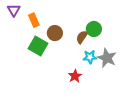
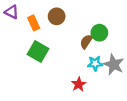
purple triangle: (14, 10) -> (12, 12), turned -32
brown circle: (55, 33) -> (57, 16), moved

